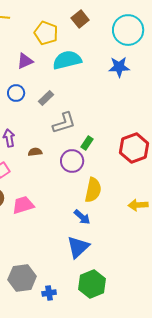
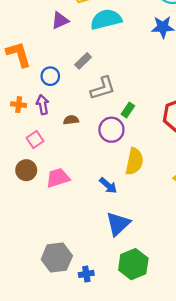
blue circle: (16, 93) -> (50, 76), moved
blue arrow: (82, 217) -> (108, 185), moved

